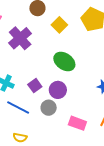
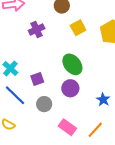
purple cross: (20, 38) -> (37, 29), size x0.7
purple circle: (58, 90) -> (70, 88), moved

